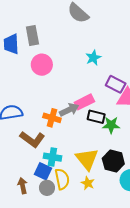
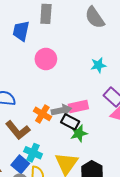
gray rectangle: (32, 36) -> (46, 14), moved
black rectangle: (96, 117) -> (70, 122), moved
green star: (111, 125) -> (79, 133), moved, turned -30

